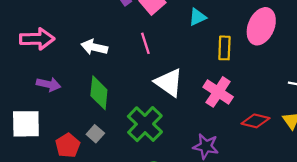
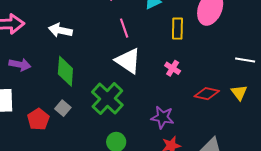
pink line: (145, 43) -> (124, 28), moved
pink cross: (218, 92) -> (173, 68), size x0.6

